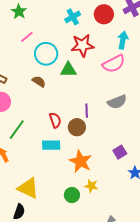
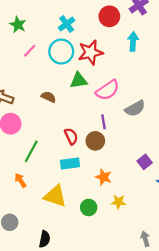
cyan cross: (73, 17) -> (67, 24), moved
cyan circle: (46, 54) -> (61, 52), moved
pink semicircle: (114, 64) -> (108, 90), moved
orange star: (80, 161) -> (104, 177), size x0.7
yellow triangle: (28, 188) -> (55, 196), moved
green circle: (72, 195) -> (89, 207), moved

